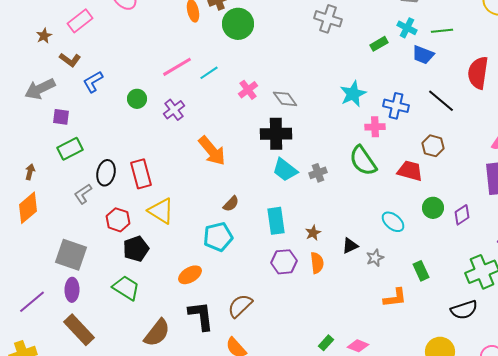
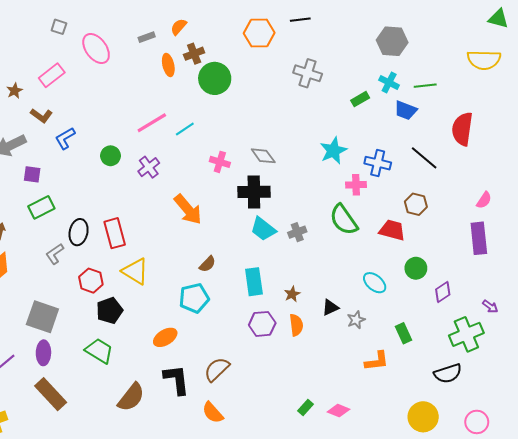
pink cross: (248, 90) -> (220, 162), moved, turned -36
purple diamond: (462, 215) -> (443, 292), moved

